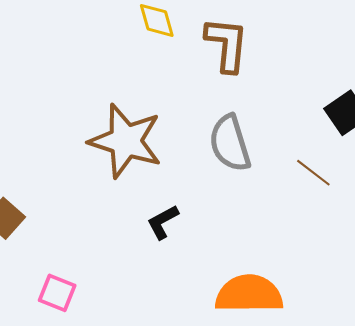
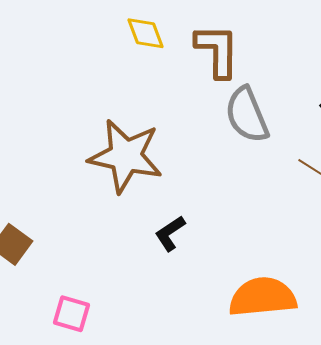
gray semicircle: (230, 143) -> (247, 115), moved

